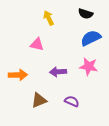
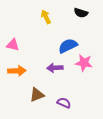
blue semicircle: (91, 38) -> (68, 46), moved
pink triangle: (37, 44) -> (13, 45), moved
purple semicircle: (72, 101) -> (64, 103), moved

